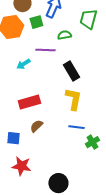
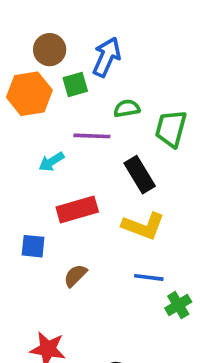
green trapezoid: (88, 19) -> (171, 129), moved
yellow L-shape: (73, 99) -> (143, 226), turned 100
red rectangle: (29, 102) -> (77, 209), moved
blue square: (13, 138) -> (33, 246), moved

